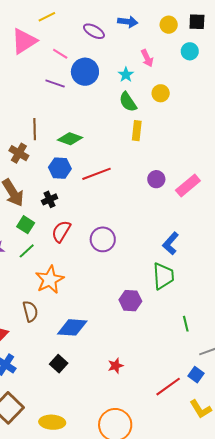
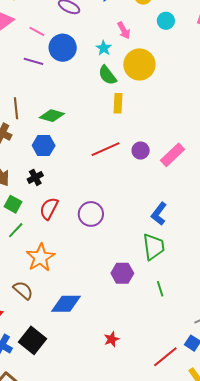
yellow circle: (161, 93) -> (139, 64), size x1.8
red line: (97, 174) -> (106, 149), moved
brown semicircle: (30, 311) -> (23, 290), turned -30
green line: (186, 324) -> (160, 289), moved
black square: (59, 364) -> (33, 340), moved, size x1.5

